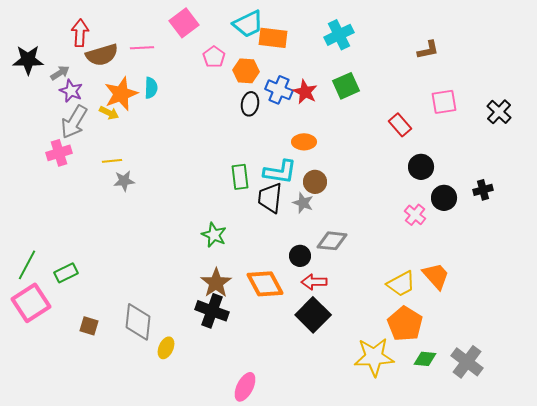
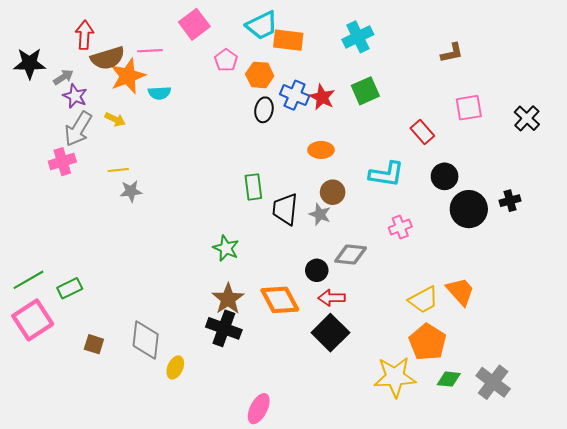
cyan semicircle: (151, 88) -> (159, 93), turned 85
orange star: (121, 94) -> (128, 76), moved
cyan L-shape: (280, 172) -> (386, 174), moved
black circle: (444, 198) -> (469, 209), size x1.4
pink cross: (415, 215) -> (400, 227), moved, turned 30
green line: (27, 265) -> (29, 280), turned 32

